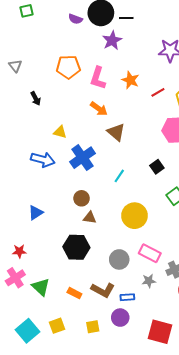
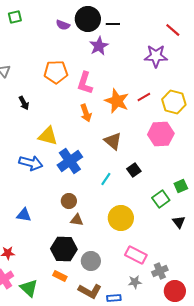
orange star: (130, 80) -> (117, 101), moved, size x1.4
orange arrow: (99, 109) -> (86, 113), turned 36
yellow triangle: (60, 132) -> (48, 136), size x1.5
brown triangle: (116, 132) -> (113, 141), moved
black square: (157, 167) -> (134, 170), moved
blue triangle: (36, 213) -> (24, 215), turned 42
gray circle: (119, 259) -> (91, 261), moved
orange rectangle: (74, 293) -> (60, 276), moved

